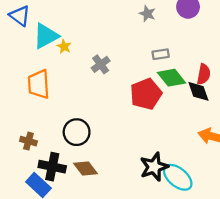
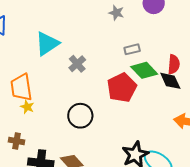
cyan triangle: (46, 36) -> (47, 44), moved
yellow star: (64, 46) -> (27, 107), moved
black circle: (77, 132) -> (80, 116), moved

